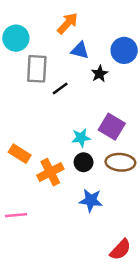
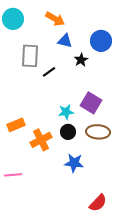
orange arrow: (68, 23) -> (55, 19), turned 78
cyan circle: (16, 38) -> (13, 19), moved
orange rectangle: (20, 154) -> (16, 125), turned -54

